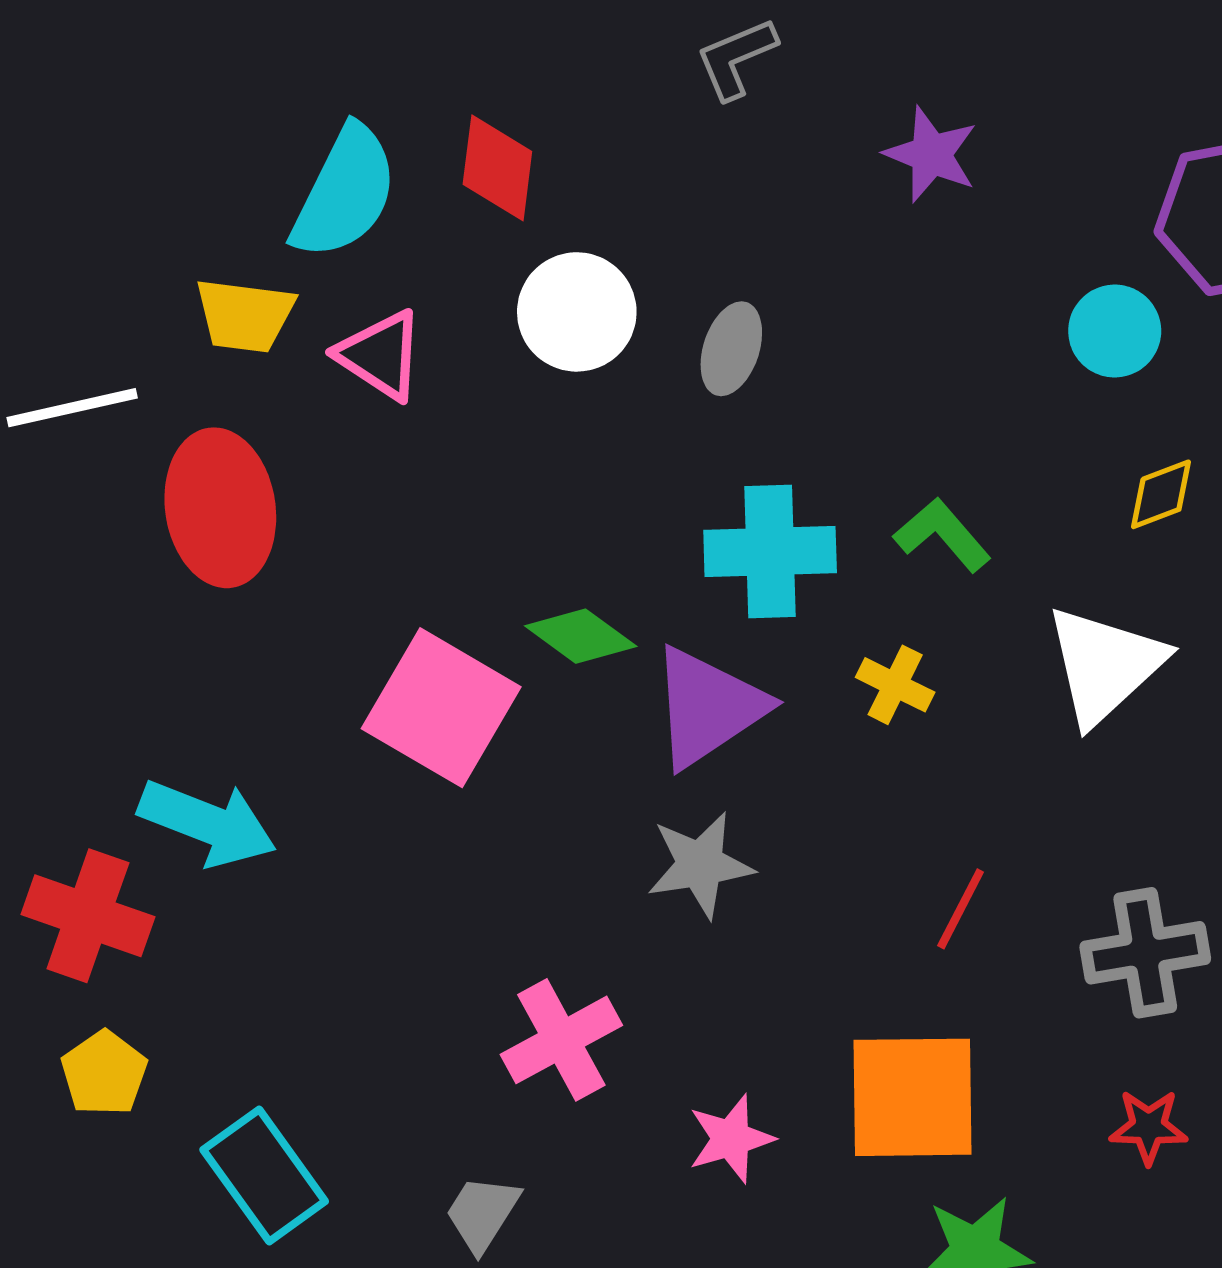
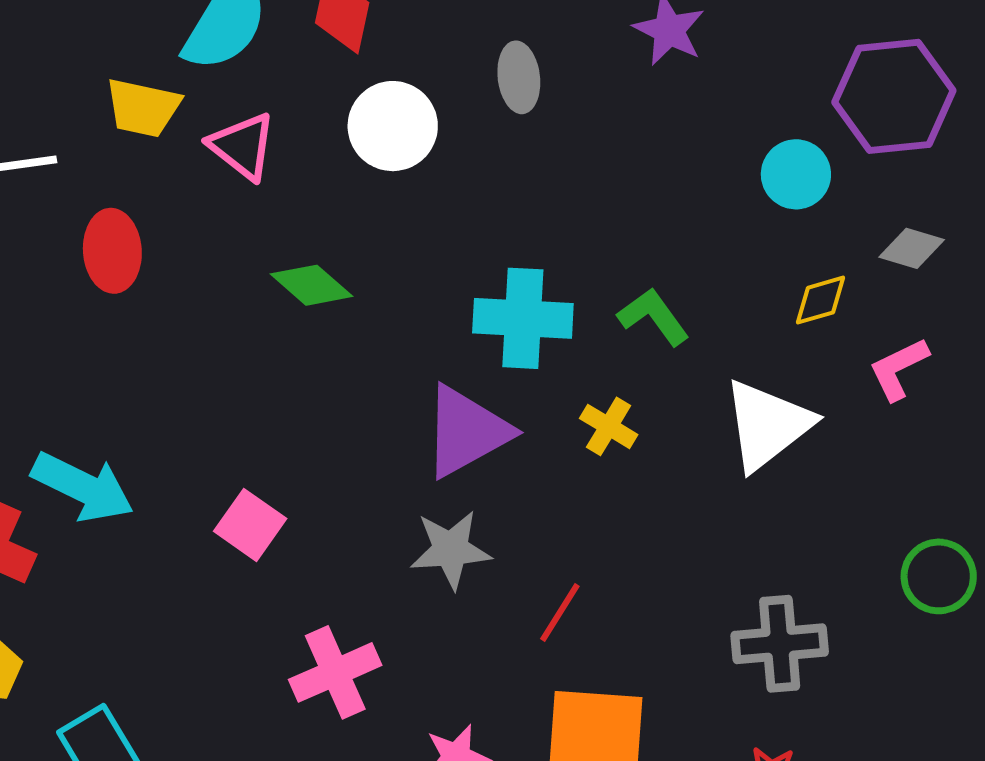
gray ellipse: (731, 349) -> (519, 77), moved, turned -30
red ellipse: (220, 508) -> (112, 251), size x0.7
green diamond: (581, 636) -> (311, 285), moved
pink square: (441, 708) -> (250, 525), moved, size x0.6
red line: (961, 909) -> (560, 612), moved

